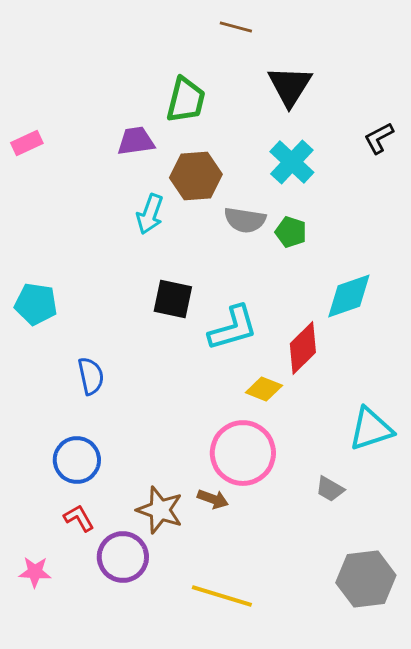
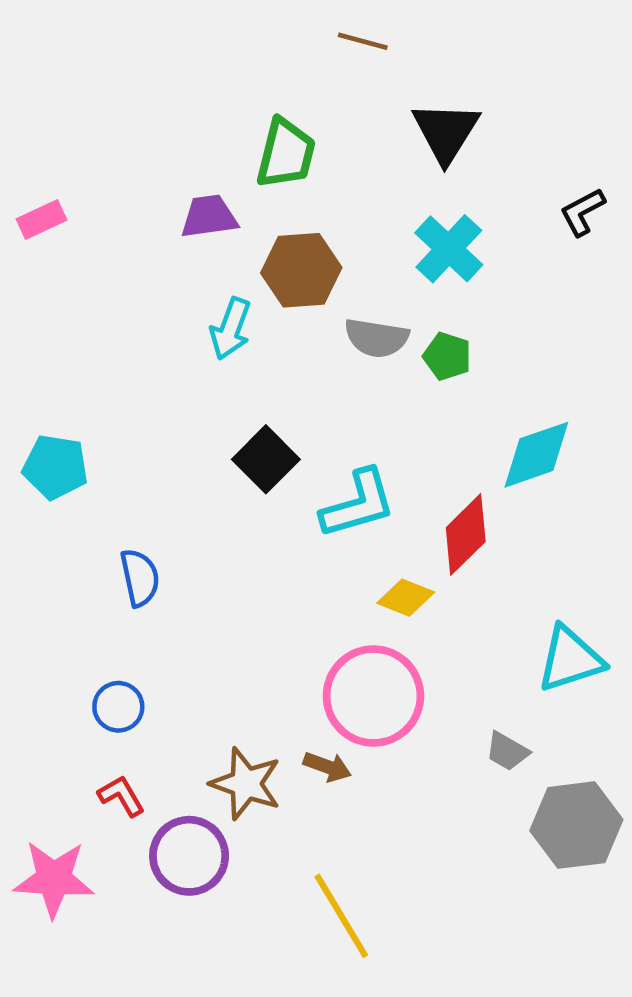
black square: (173, 299) -> (266, 459), turned 33
blue circle: (77, 460) -> (118, 707), size x0.7
pink star: (35, 572) -> (54, 879), size x1.6
gray hexagon: (366, 579) -> (576, 825), moved
yellow line: (222, 596) -> (341, 916), turned 42

